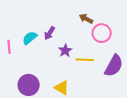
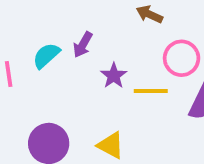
pink circle: (102, 33) -> (182, 58), moved

